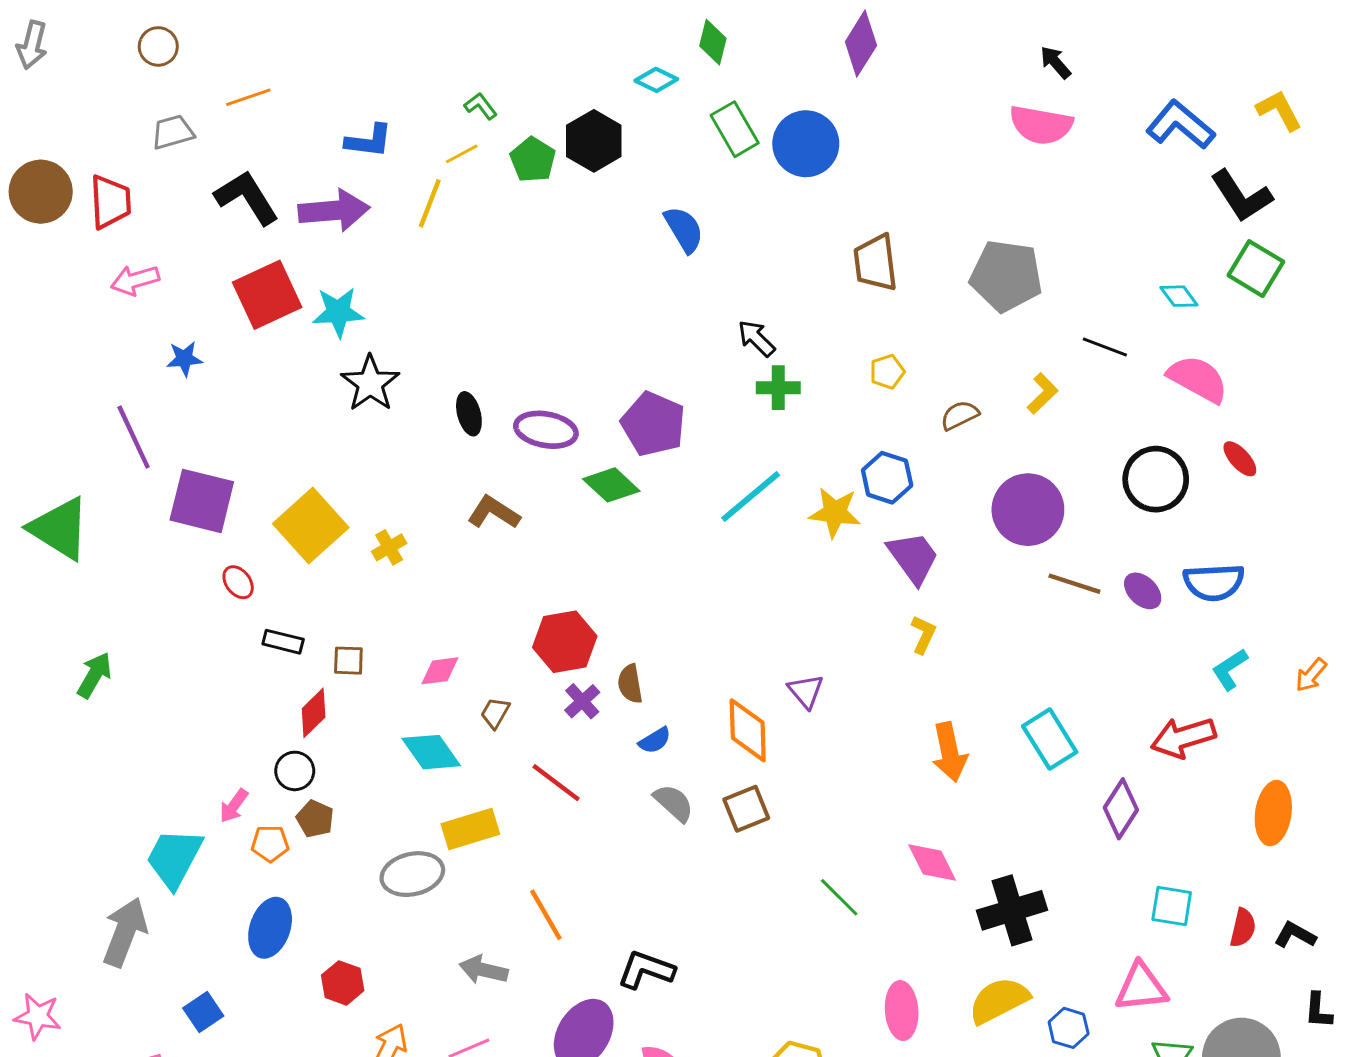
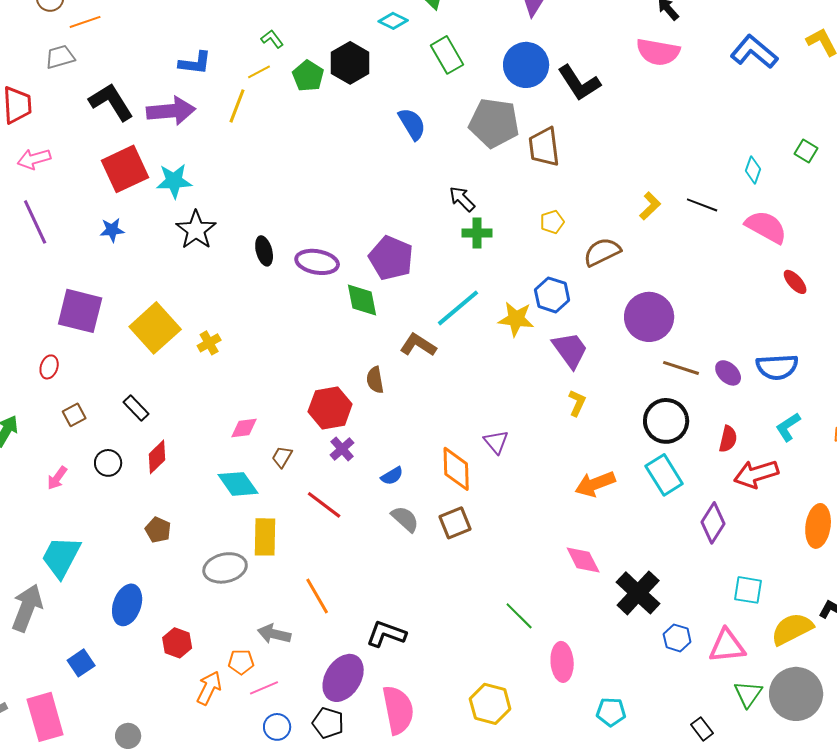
orange line: (248, 97) -> (85, 22), moved
blue circle: (806, 144) -> (526, 65), moved
black L-shape: (1241, 196) -> (579, 83), moved
green square: (1256, 269) -> (806, 151), size x0.6
gray pentagon: (1006, 276) -> (494, 123), moved
cyan diamond: (1179, 296) -> (753, 170), turned 56
blue star: (184, 359) -> (112, 230), moved
yellow L-shape: (1042, 393) -> (650, 206), moved
brown semicircle: (960, 415) -> (602, 252), size x1.4
purple line: (134, 437) -> (35, 222), moved
black circle: (1156, 479) -> (666, 421), moved
green diamond: (611, 485) -> (362, 300), turned 36
brown L-shape: (494, 513) -> (418, 345), moved
red ellipse: (238, 582) -> (49, 367), moved, turned 55
black rectangle: (283, 642) -> (136, 408), turned 32
brown square: (348, 661) -> (74, 415), moved, turned -30
brown semicircle: (630, 684) -> (375, 380), moved
orange arrow: (950, 752) -> (595, 484), turned 81
black circle: (295, 771) -> (108, 463), moved
pink arrow: (234, 806) -> (57, 478), moved
yellow rectangle: (470, 829) -> (265, 537), turned -72
orange pentagon: (270, 844) -> (241, 662), moved
green line: (839, 897) -> (519, 616), moved
black cross: (1012, 910) -> (638, 593), turned -30
red semicircle: (1243, 928) -> (728, 439), moved
yellow semicircle: (999, 1000) -> (792, 629), moved
blue hexagon: (1069, 1028) -> (677, 638), moved

